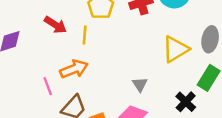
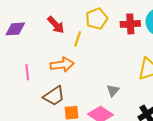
pink line: (48, 86) -> (27, 72), moved

